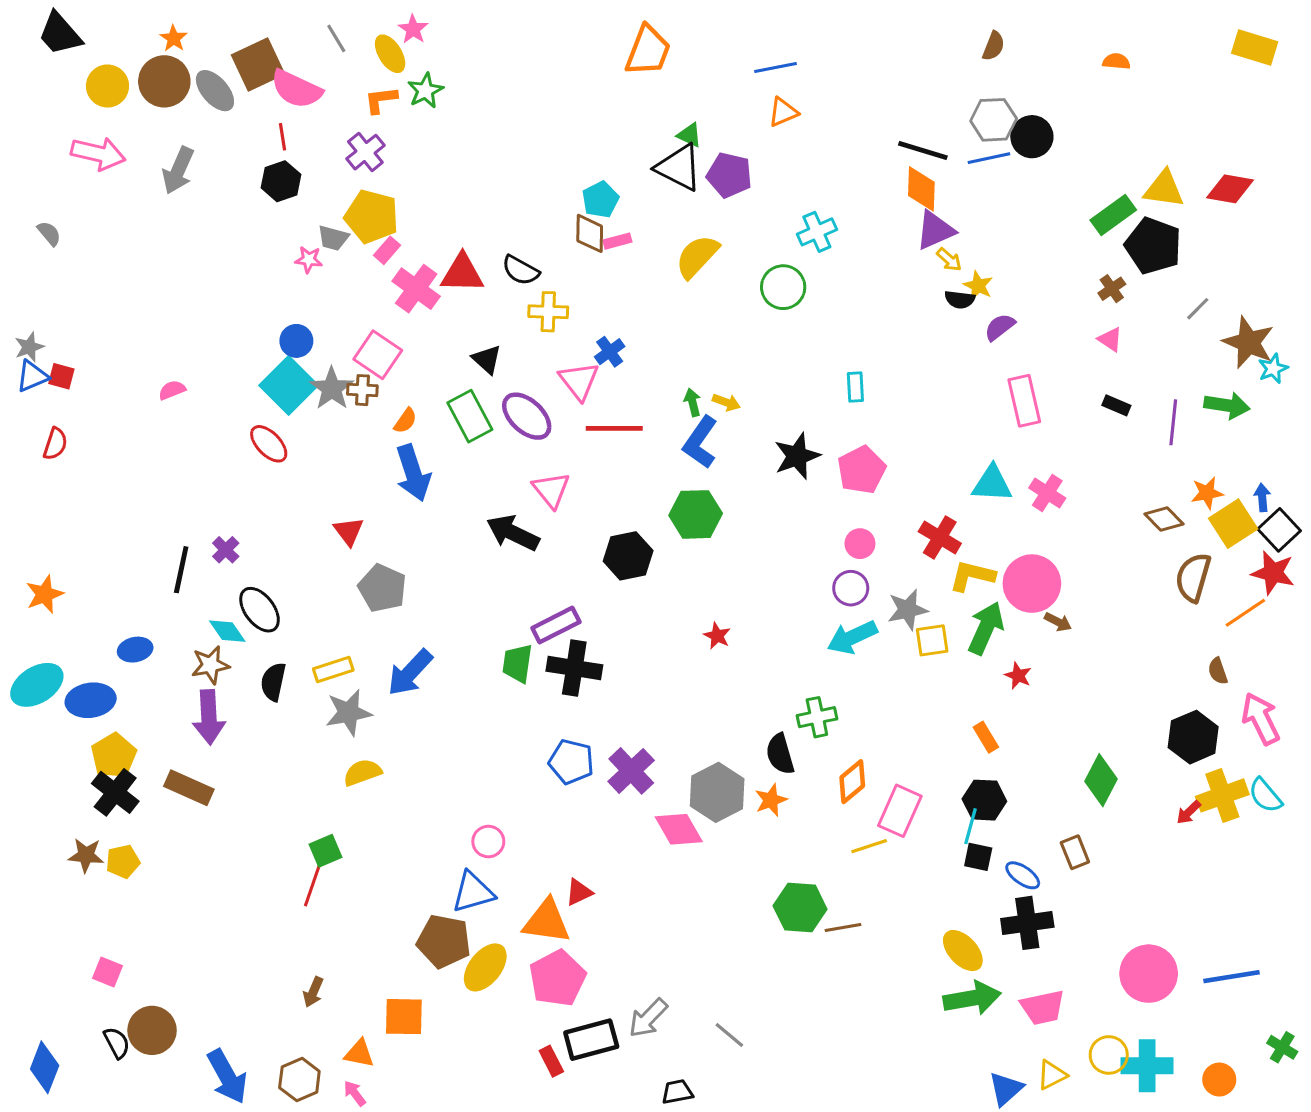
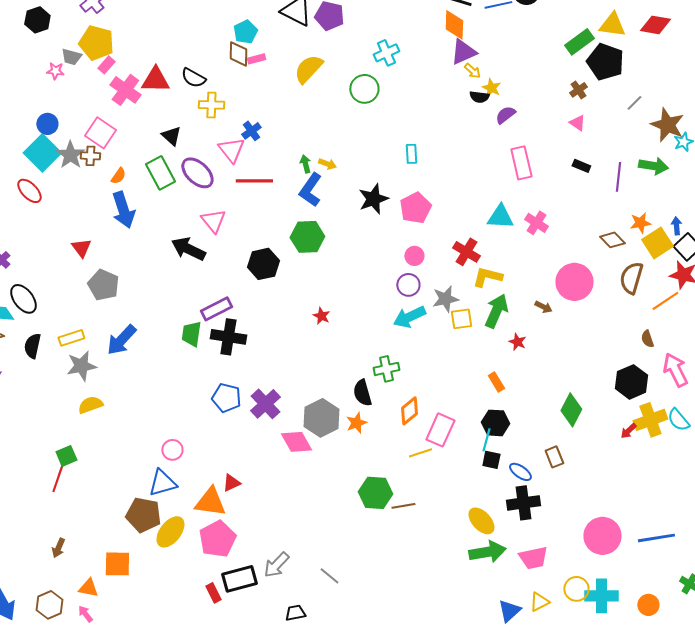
pink circle: (1032, 584) -> (574, 282), moved

